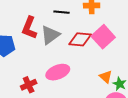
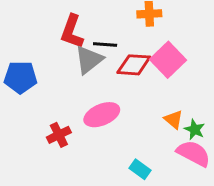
black line: (61, 12) -> (105, 44), moved
red L-shape: (29, 28) -> (72, 32), moved

